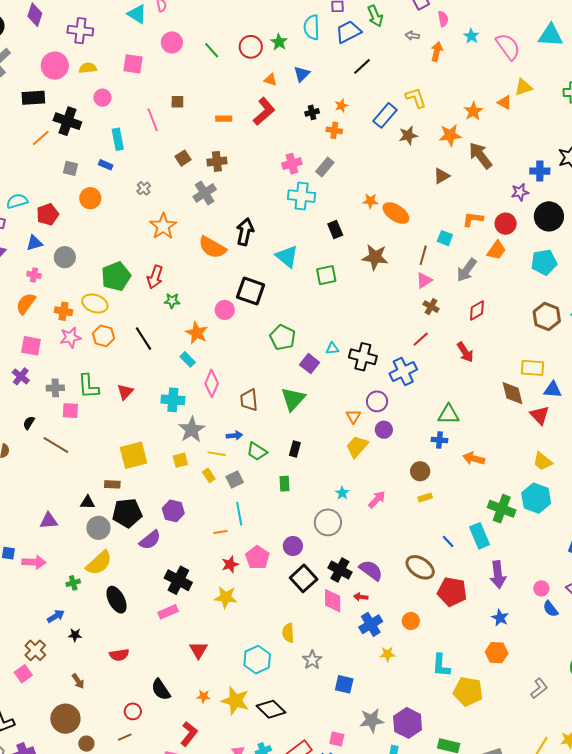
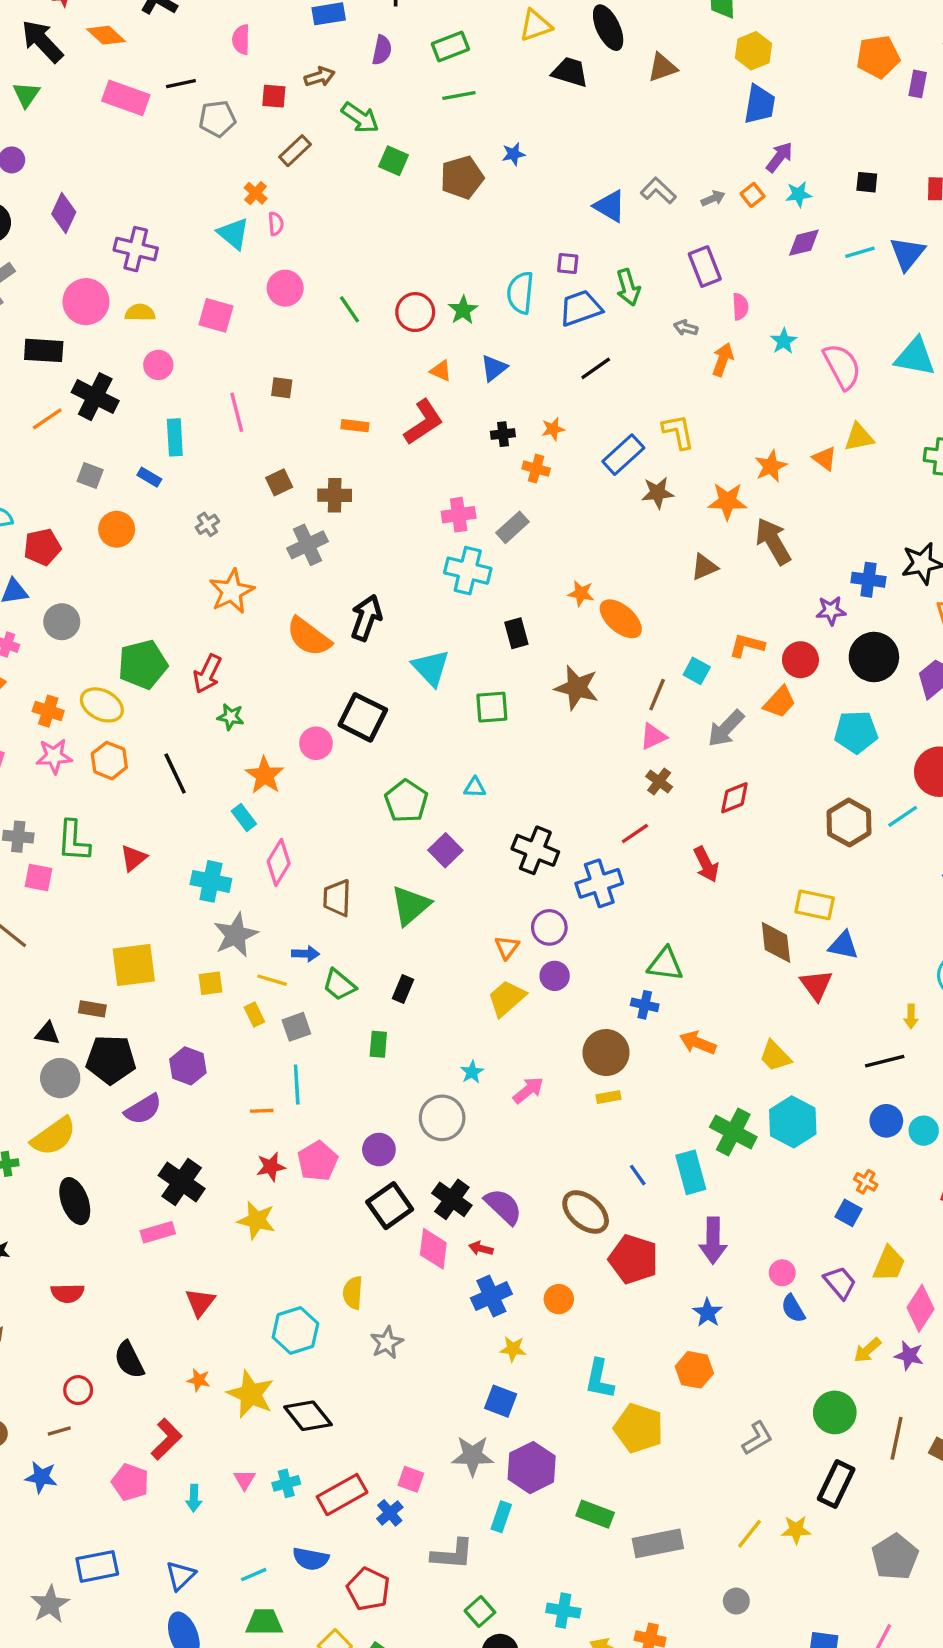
cyan triangle: (332, 348) -> (475, 787), moved
yellow trapezoid: (543, 461) -> (775, 1056), moved
brown circle: (420, 471) -> (606, 1053), size x1.4
blue square: (344, 684) -> (501, 1401), moved

